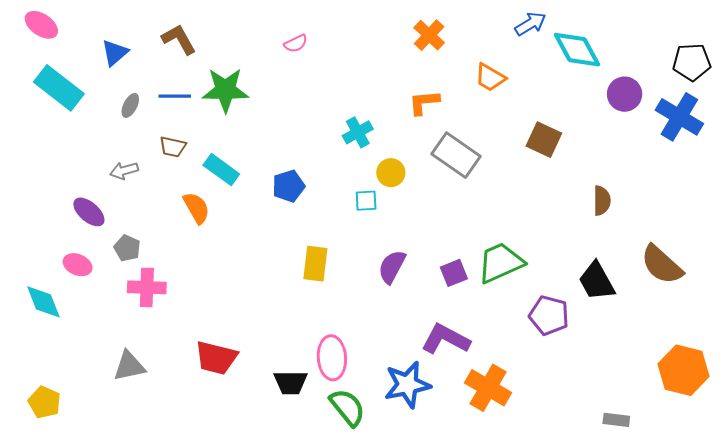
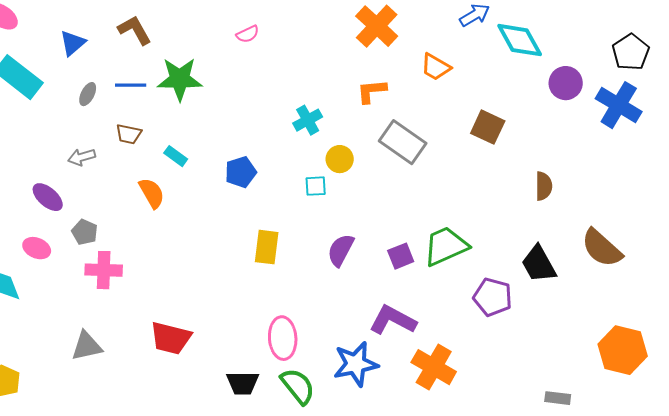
orange cross: (429, 35) -> (377, 26), size x1.4
black pentagon: (692, 62) -> (631, 52), turned -30
cyan rectangle: (221, 170) -> (176, 156), size x0.7
black trapezoid: (291, 383) -> (243, 383), moved

